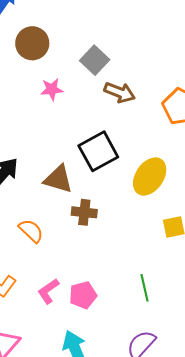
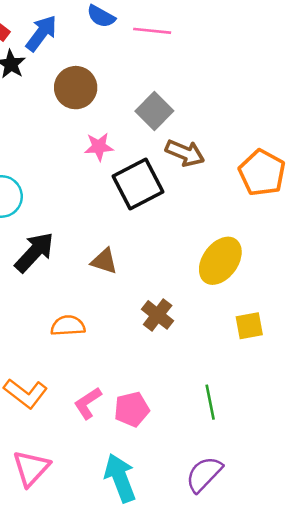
black square: (98, 151) -> (138, 184), moved
brown triangle: (58, 179) -> (104, 261), size x0.7
brown cross: (84, 212) -> (158, 315), moved, turned 30
orange semicircle: (31, 231) -> (68, 326), turned -48

